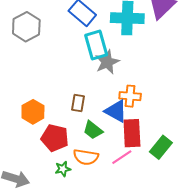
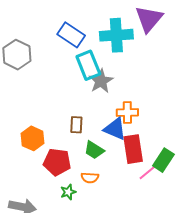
orange semicircle: (86, 157) -> (90, 178), size x0.7
pink line: (122, 157) -> (149, 172), moved

